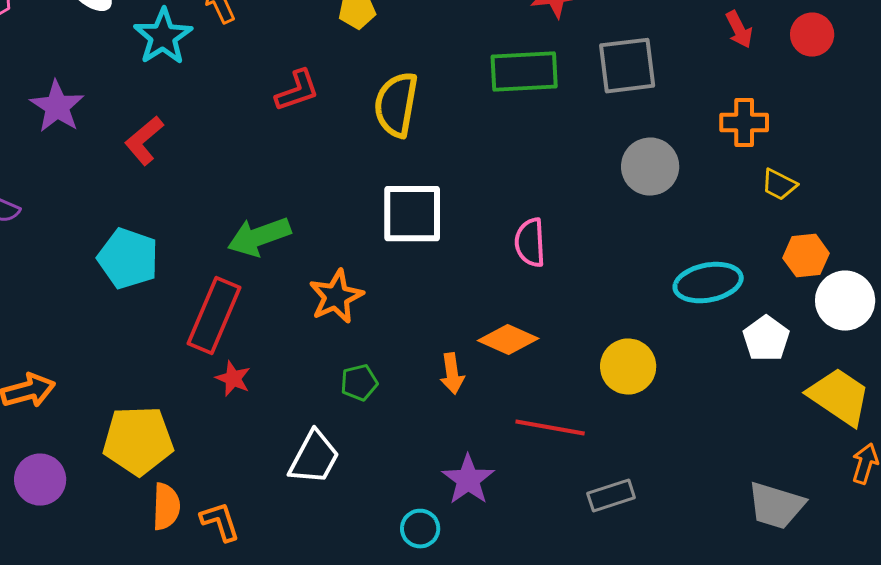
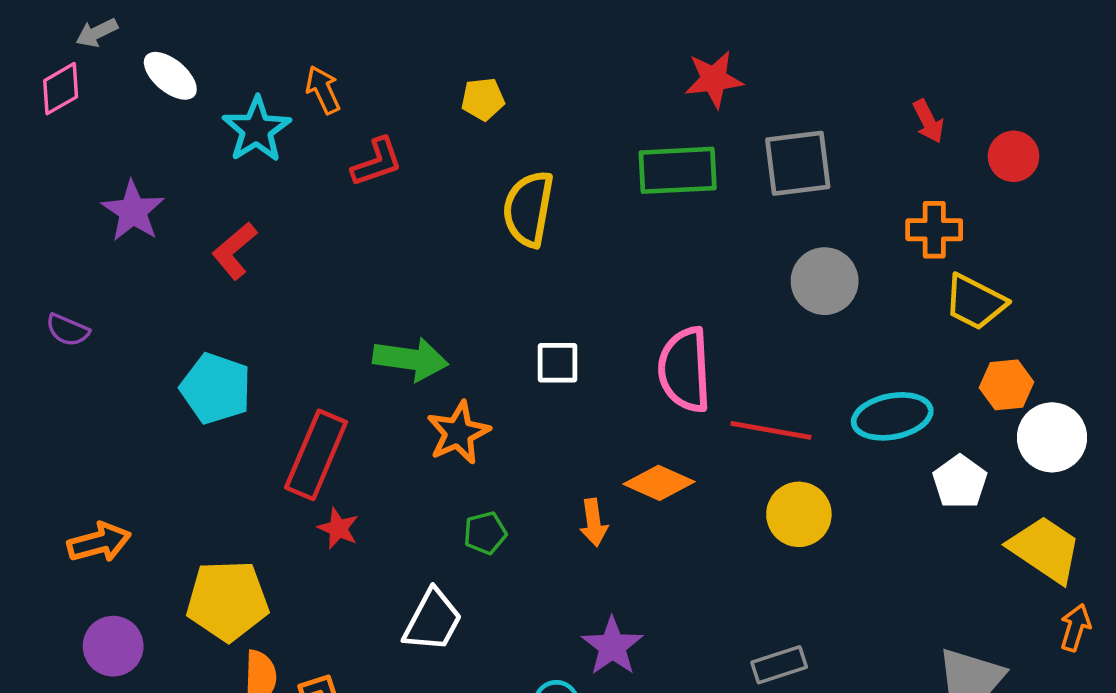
red circle: (812, 35) -> (1014, 156), moved
red L-shape: (297, 91) -> (377, 162), moved
yellow trapezoid: (779, 185) -> (975, 302), size x1.5
white square: (412, 214) -> (557, 363), moved, size x0.6
green arrow: (259, 237) -> (411, 359), moved, turned -152
pink semicircle: (530, 243) -> (685, 370), size x1.5
red line: (550, 428) -> (771, 430), moved

